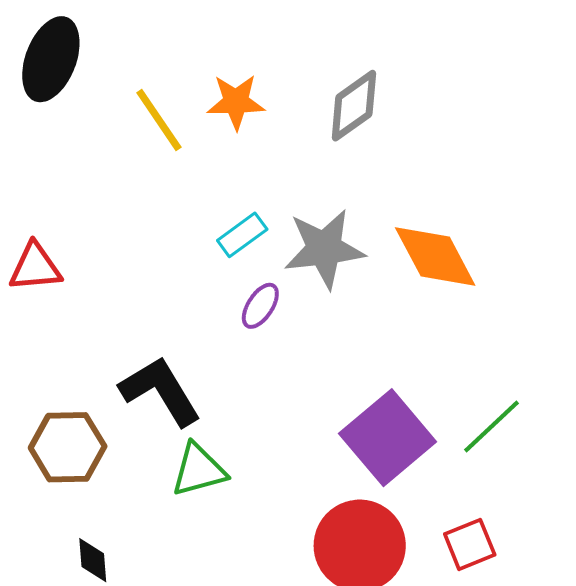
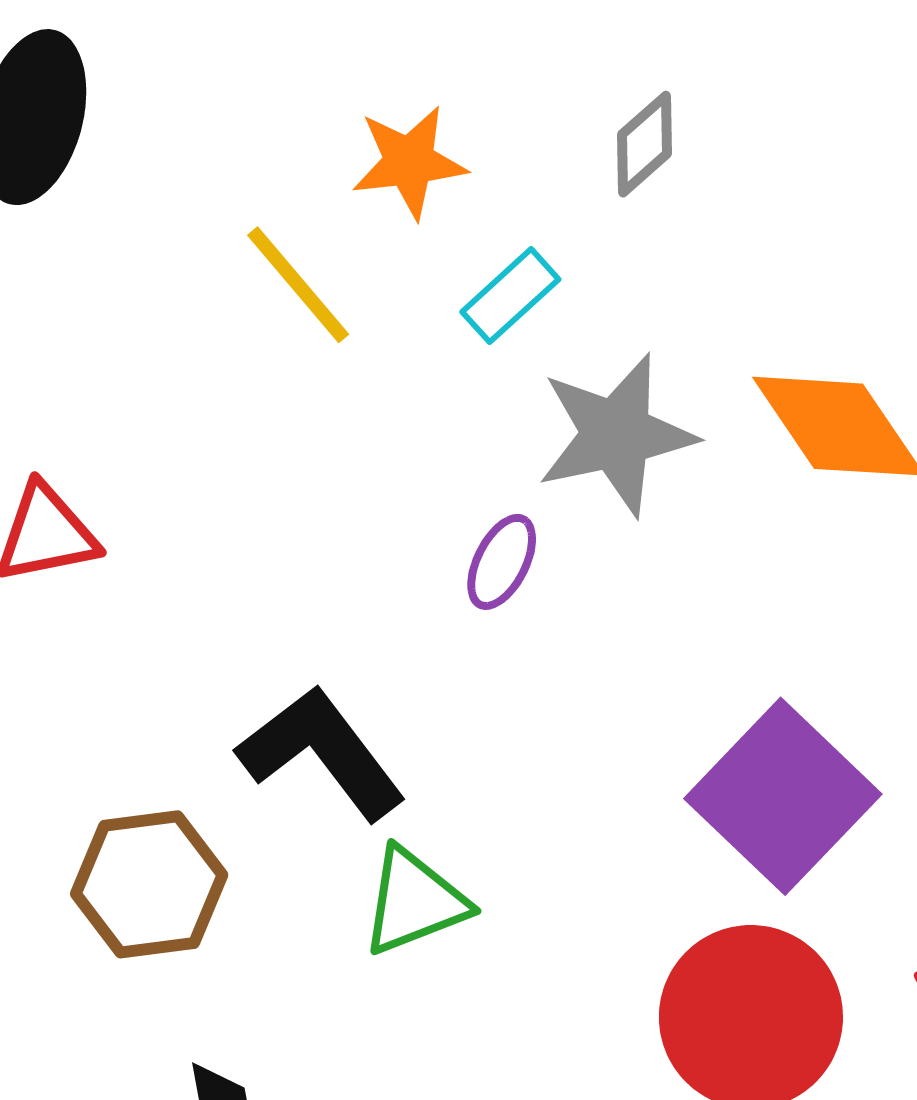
gray diamond: (354, 106) -> (645, 144), size x0.7
yellow line: (159, 120) -> (298, 285), moved
cyan rectangle: (242, 235) -> (510, 296), moved

